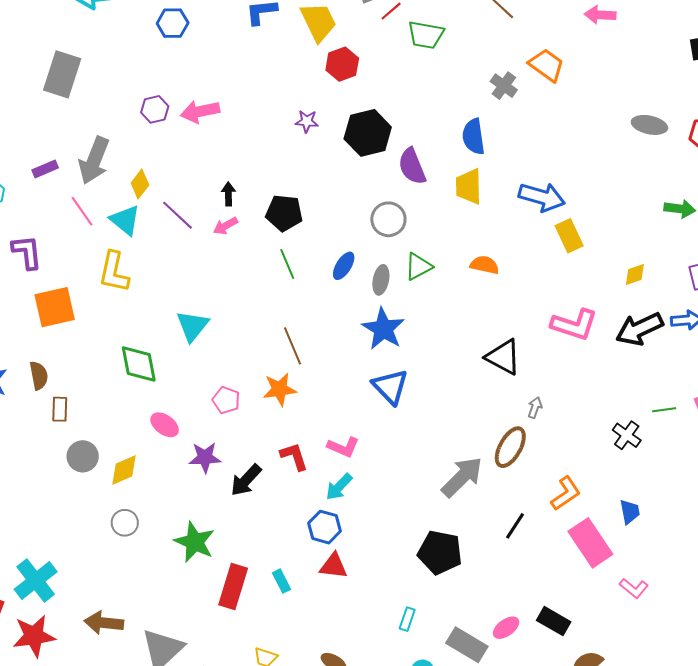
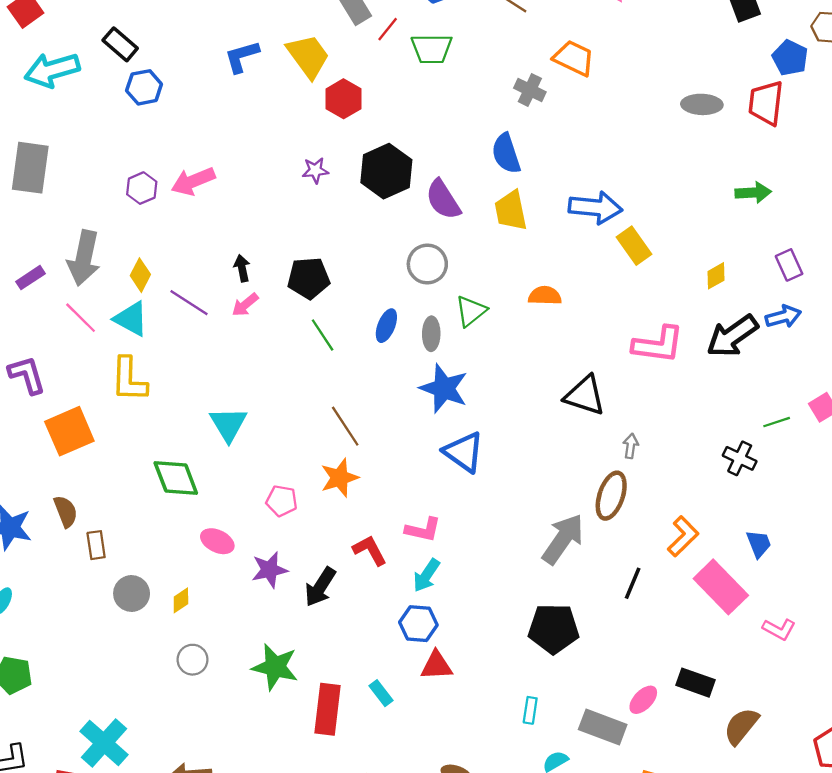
yellow diamond: (124, 470) -> (181, 600), size x0.7

